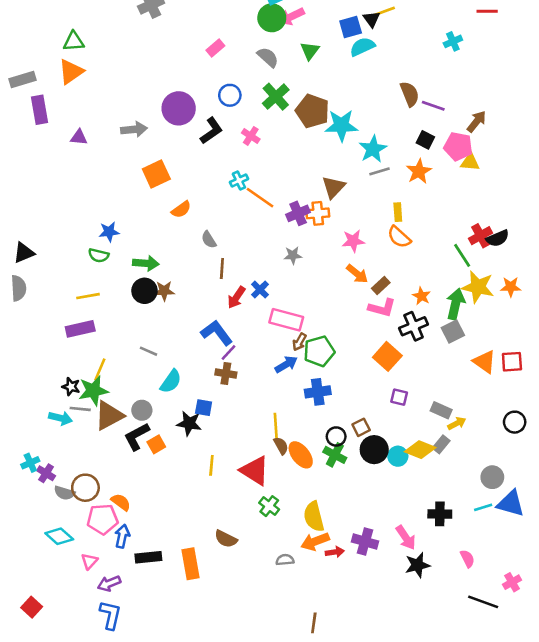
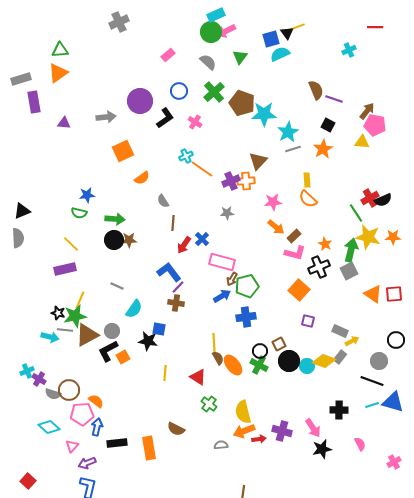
pink pentagon: (458, 146) -> (375, 125), moved
yellow line: (88, 296) -> (71, 244), turned 54
red triangle: (255, 471) -> (198, 377), size x0.7
gray circle: (492, 477) -> (379, 361), moved
black line: (483, 602) -> (372, 381), moved

